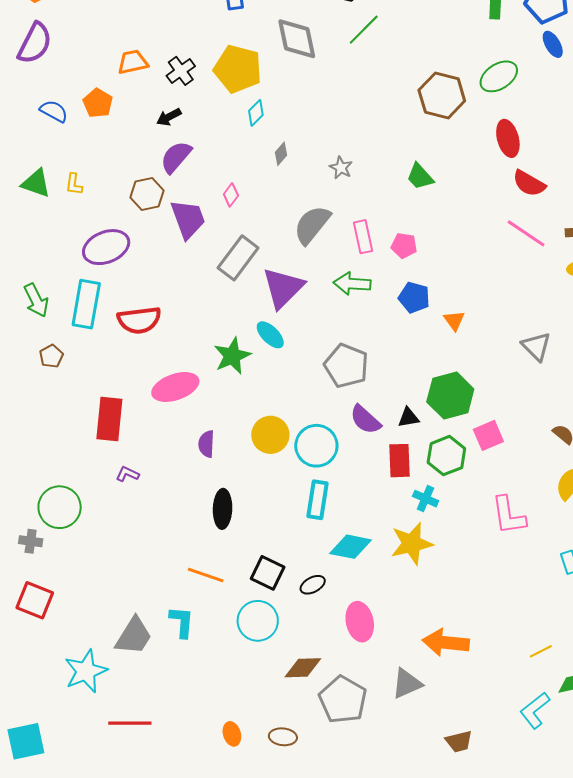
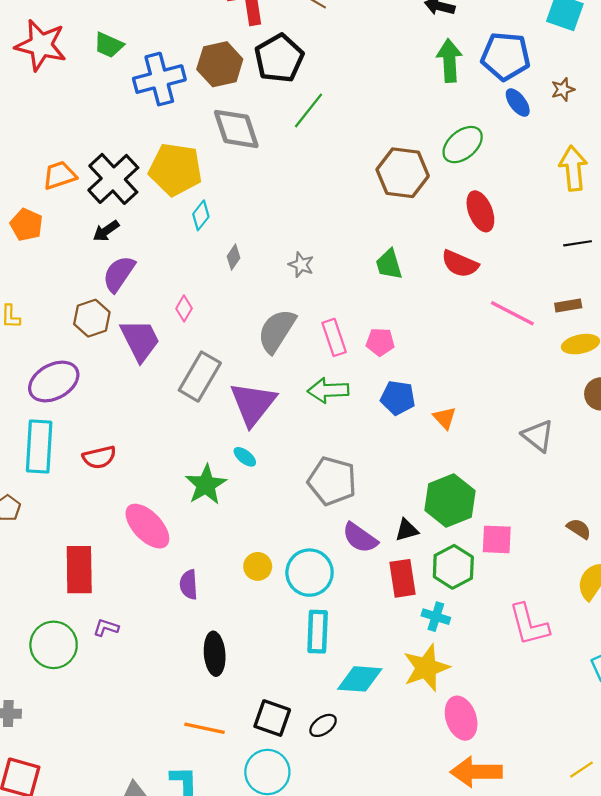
black cross: (181, 71) -> (113, 179), size x1.6
green trapezoid: (420, 177) -> (389, 264), turned 32
red semicircle: (529, 183) -> (460, 264), moved
red semicircle: (139, 320) -> (99, 457), size x0.7
cyan ellipse: (270, 335) -> (245, 457), size x0.7
pink ellipse: (175, 387) -> (147, 526), turned 72
yellow circle: (270, 435) -> (258, 566), size x0.7
pink square: (488, 435) -> (497, 539), turned 32
green circle: (60, 507) -> (54, 645), moved
pink ellipse: (360, 622) -> (461, 718), moved

